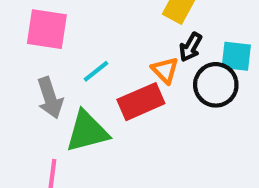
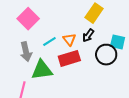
pink square: (47, 29) -> (28, 19), turned 30
black arrow: (191, 47) -> (88, 35), moved
orange triangle: (165, 70) -> (69, 39), moved

